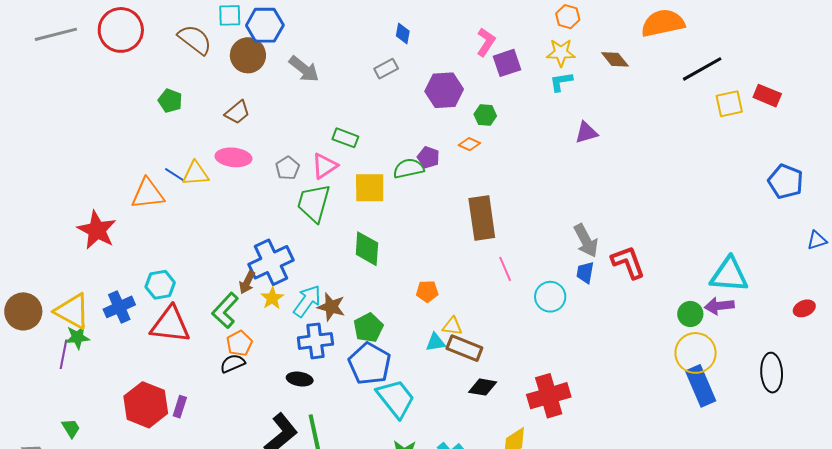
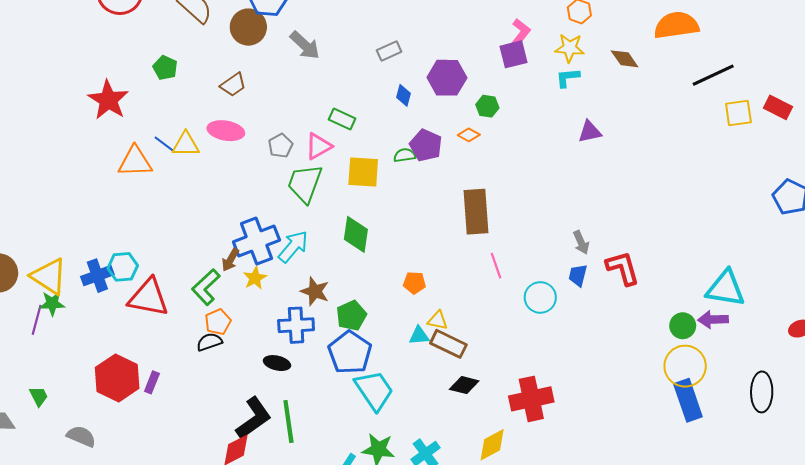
blue diamond: (403, 33) -> (404, 95), moved
pink L-shape: (486, 42) -> (520, 33), moved
purple pentagon: (428, 157) -> (426, 145), size x1.4
green semicircle: (409, 168) -> (405, 155), size x0.7
red star: (97, 230) -> (108, 100), moved
gray arrow: (586, 241) -> (581, 243), size x0.7
cyan hexagon: (160, 285) -> (123, 267), moved
cyan arrow: (307, 301) -> (293, 247), moved

